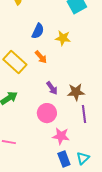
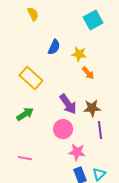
orange arrow: (41, 57) -> (88, 73), moved
purple arrow: (52, 88) -> (68, 104), size x1.5

